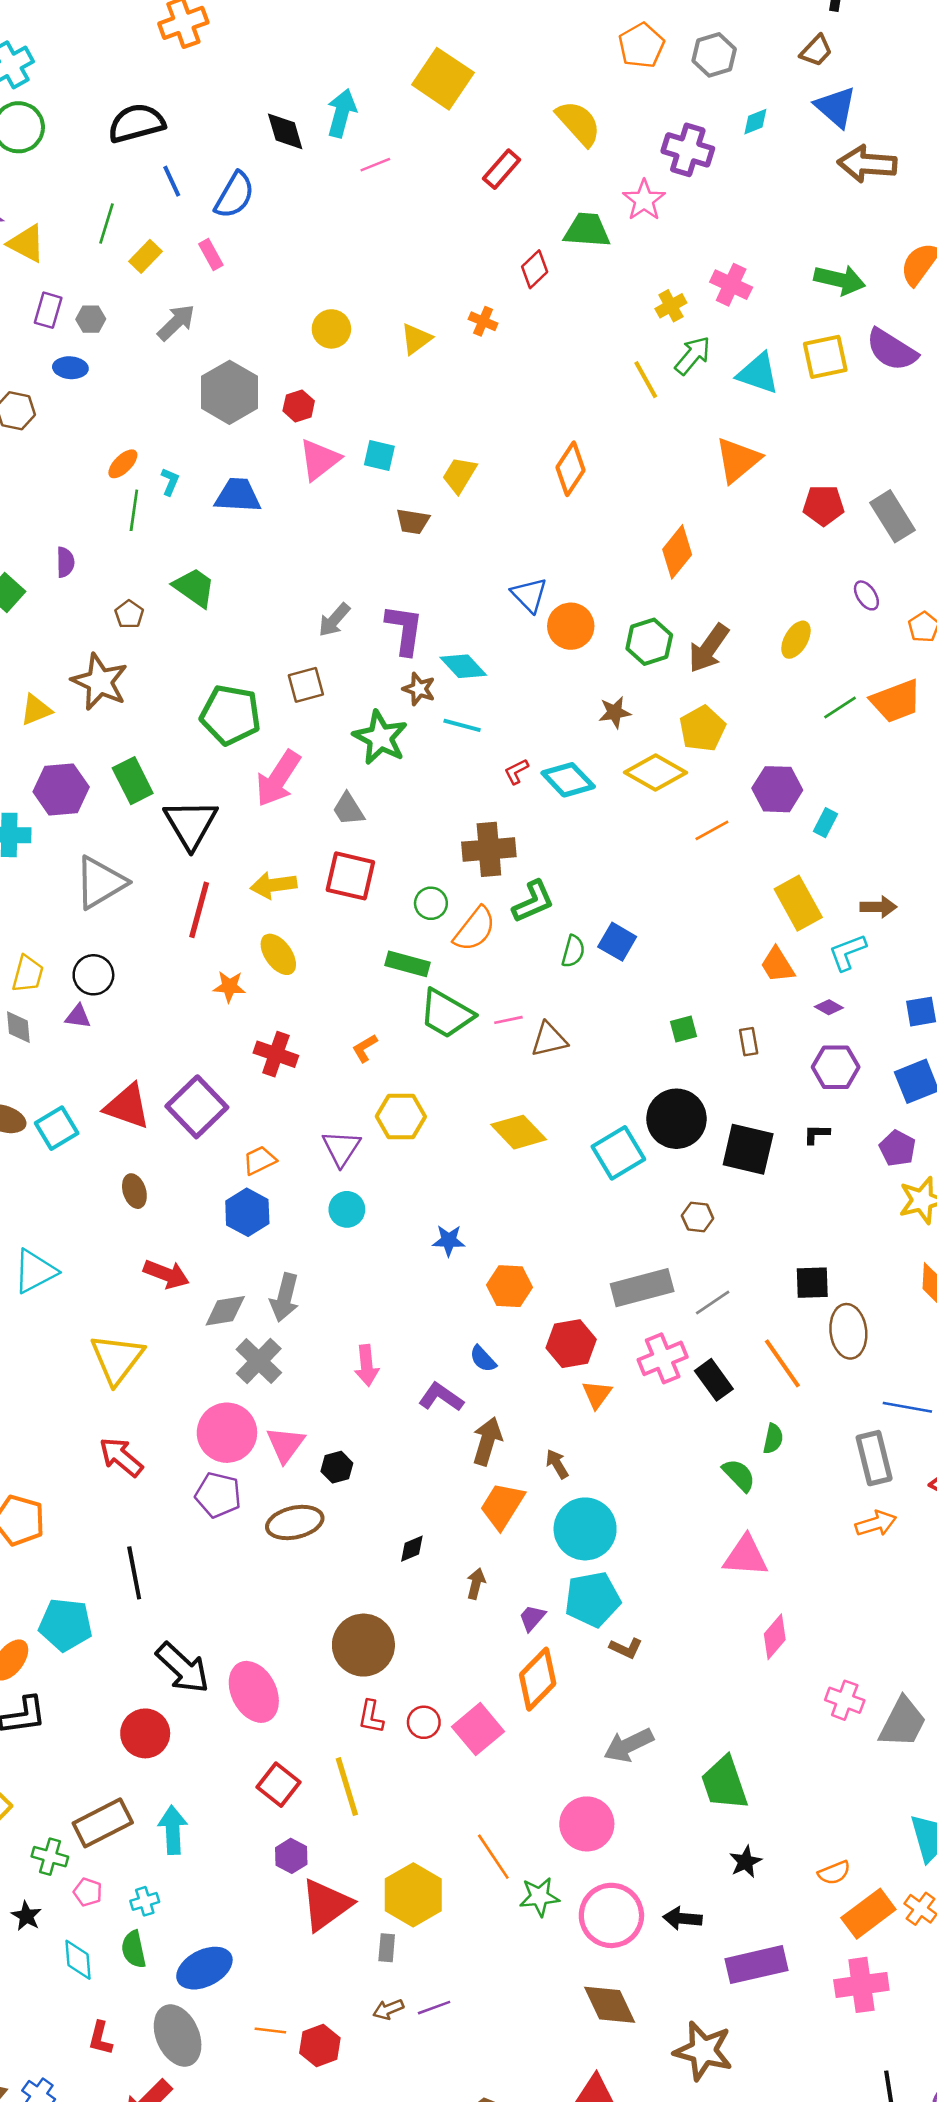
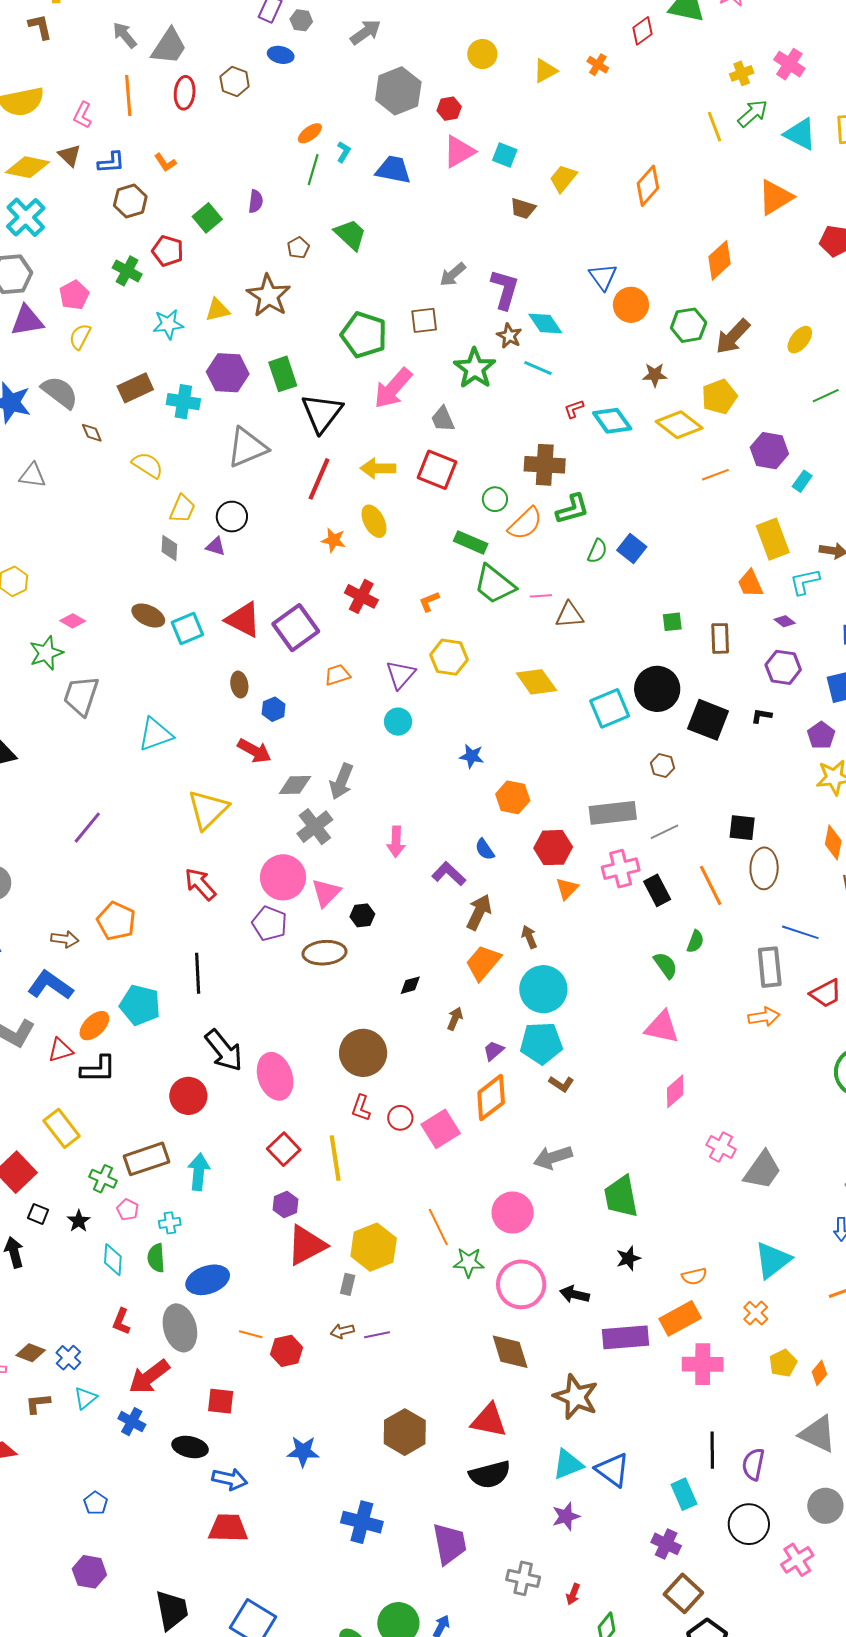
brown rectangle: (749, 1042) -> (720, 638), size x1.4
blue hexagon: (247, 1212) -> (274, 709), moved, size x0.7
orange rectangle: (868, 1914) -> (680, 1318), moved

